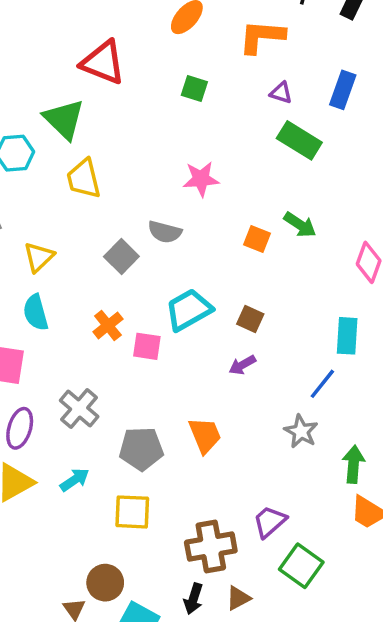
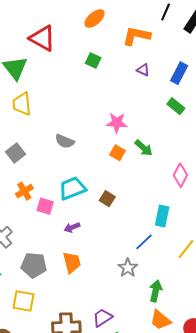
green rectangle: (299, 140) -> (176, 106), moved, size x0.7
pink star: (201, 179) -> (117, 123), moved
gray square: (121, 257) -> (16, 153), moved
purple arrow: (242, 365) -> (72, 227), moved

